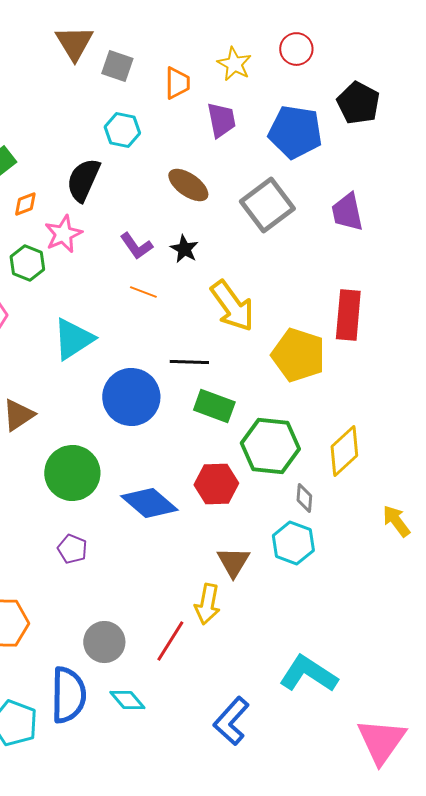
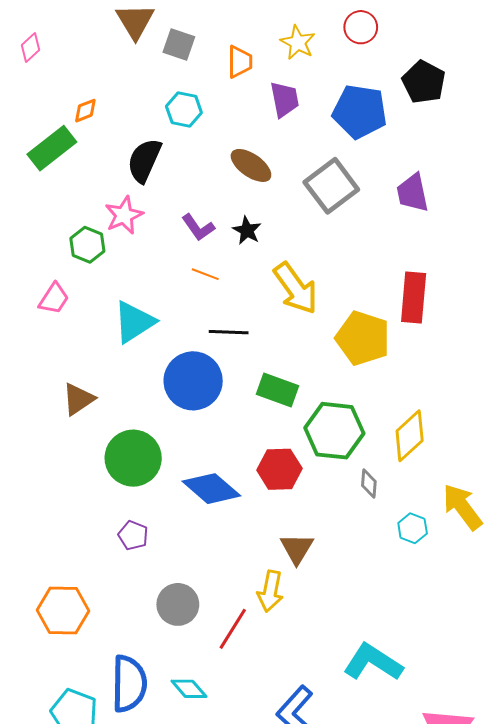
orange diamond: (25, 204) -> (85, 111), moved
black line: (189, 362) -> (229, 332), moved
yellow arrow: (396, 521) -> (462, 507), size x1.4
cyan hexagon: (293, 543) -> (413, 528), moved, size x0.7
gray circle: (104, 642) -> (178, 604), moved

